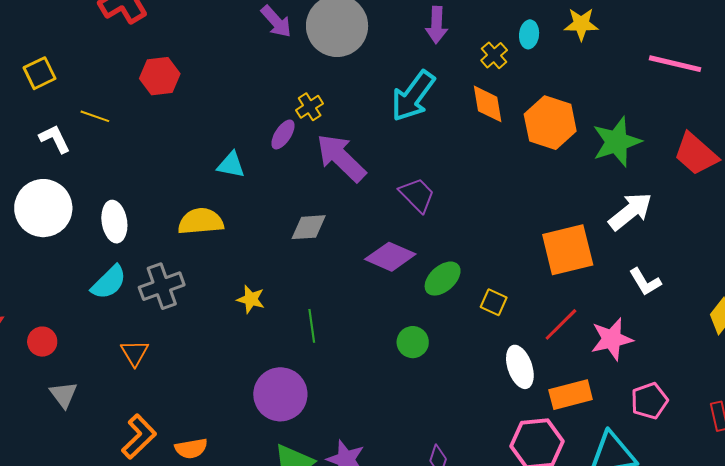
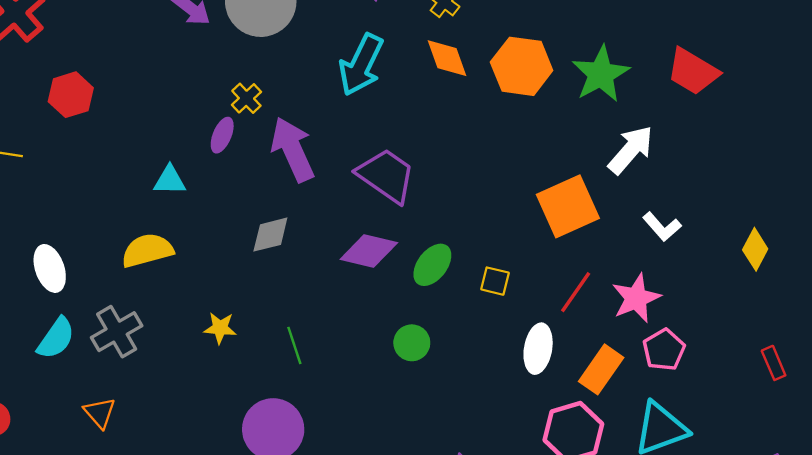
purple arrow: (341, 158) -> (293, 149), turned 32
purple trapezoid: (417, 195) -> (386, 176), size x1.4
white ellipse: (520, 367) -> (538, 349), turned 39
orange rectangle: (571, 395) -> (601, 369), turned -30
pink pentagon: (649, 401) -> (664, 350), moved

